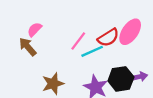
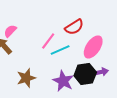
pink ellipse: (130, 32) -> (93, 47), moved
red semicircle: (108, 38) -> (74, 27), moved

